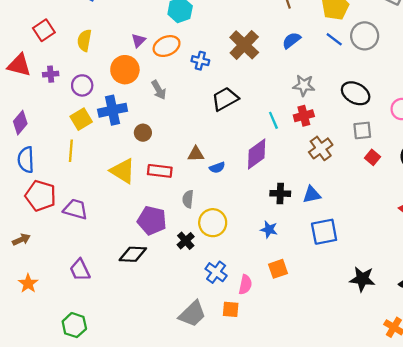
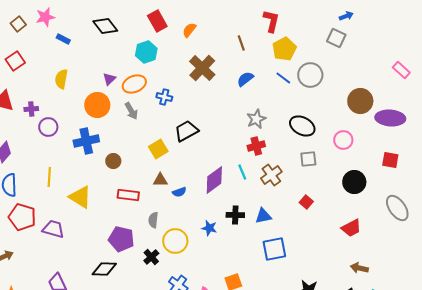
red square: (44, 30) -> (15, 61), moved
brown cross: (244, 45) -> (202, 68), moved
purple circle: (82, 85) -> (48, 127), moved
gray star: (304, 85) -> (256, 119), turned -30
gray arrow: (159, 90) -> (131, 111), moved
yellow square: (81, 119) -> (158, 149), moved
cyan line: (273, 120) -> (242, 172), moved
red square: (372, 157) -> (306, 202), moved
yellow triangle: (123, 171) -> (80, 197), moved
blue star: (269, 229) -> (209, 228), moved

